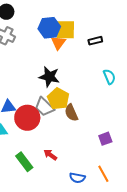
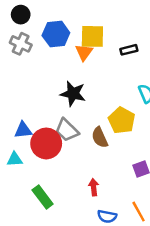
blue hexagon: (49, 28) -> (56, 34), moved
yellow pentagon: (58, 99) -> (122, 120), moved
red arrow: (50, 155) -> (94, 187), moved, turned 48

